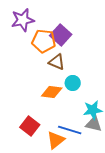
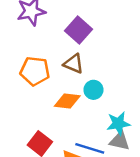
orange pentagon: (44, 41) -> (35, 71), moved

